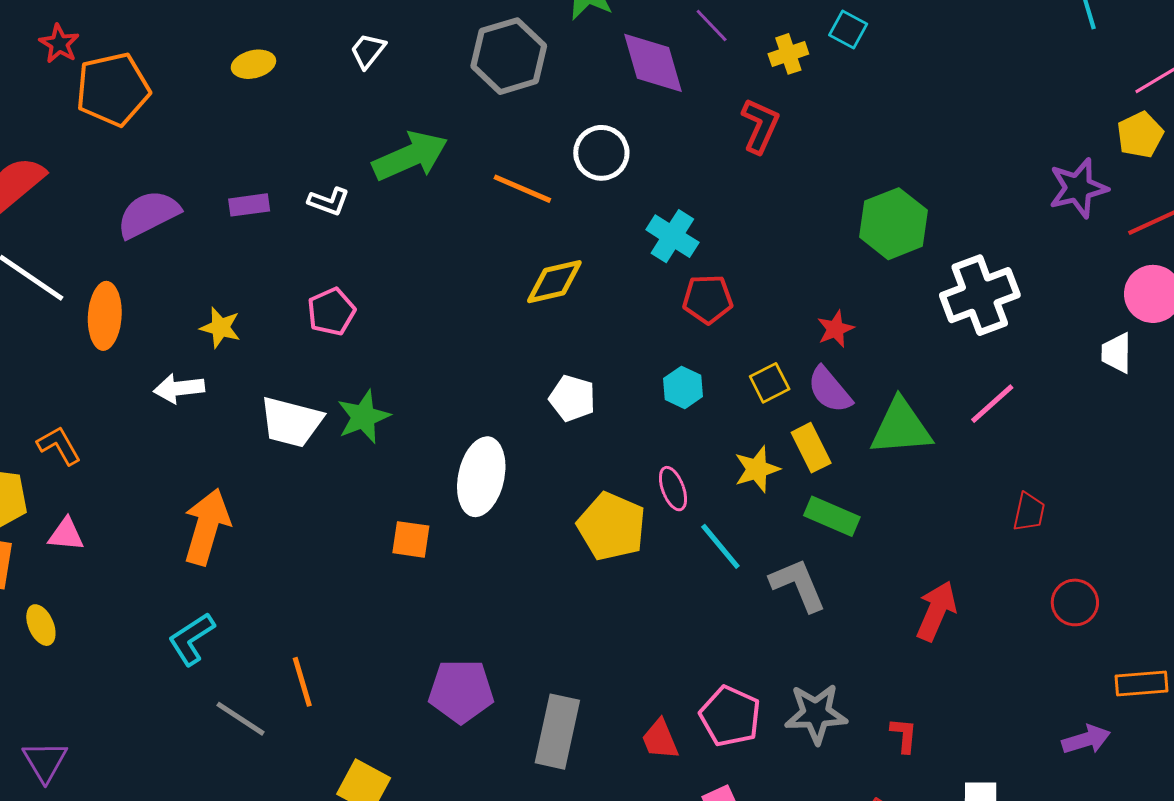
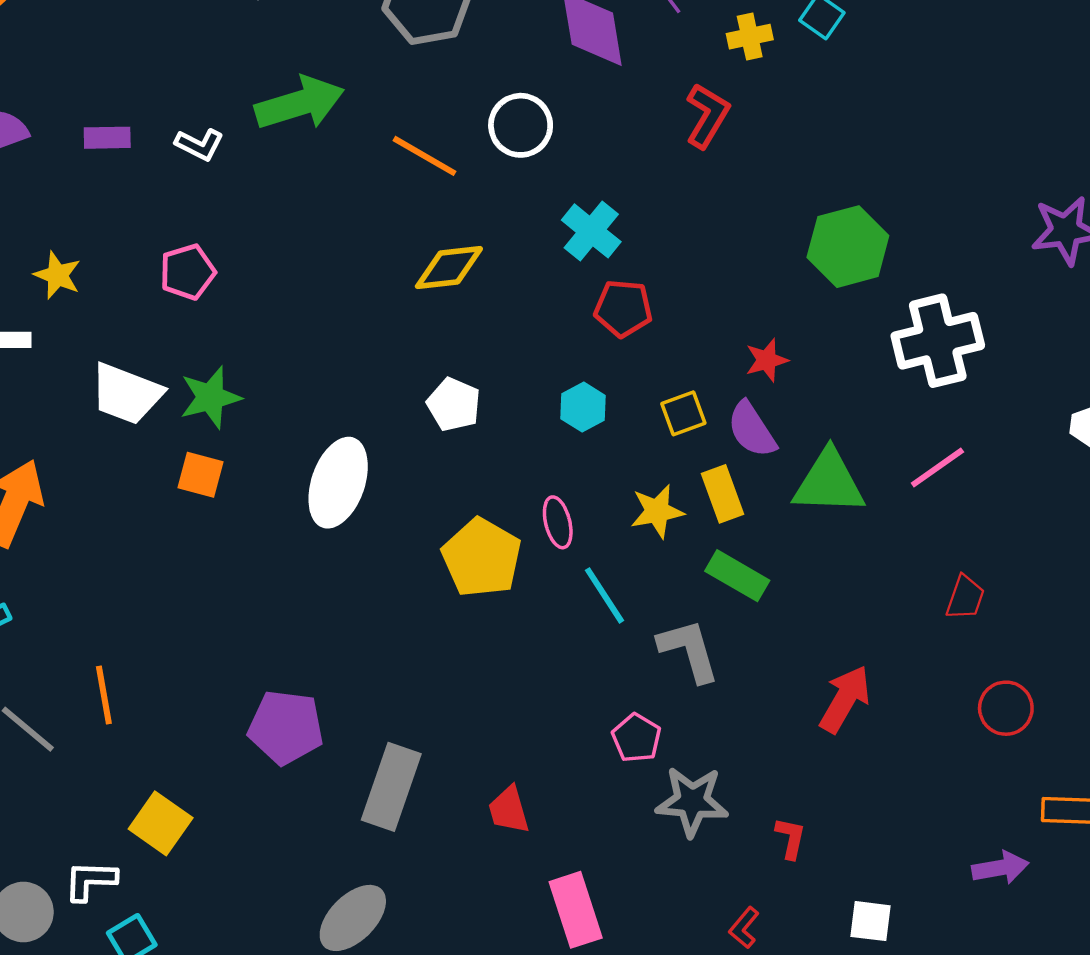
orange square: (411, 539) -> (200, 475), moved
pink pentagon: (730, 716) -> (636, 738), moved, size x0.7

